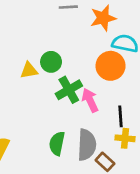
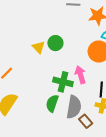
yellow triangle: (29, 70) -> (39, 47), turned 48
green cross: (69, 90) -> (63, 82), moved, turned 36

